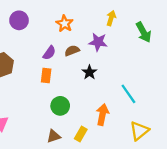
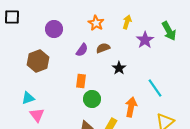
yellow arrow: (111, 18) -> (127, 22), moved
purple circle: (19, 20) -> (54, 29), moved
purple star: (98, 42) -> (145, 40), moved, turned 30
orange rectangle: (46, 76) -> (81, 81), moved

